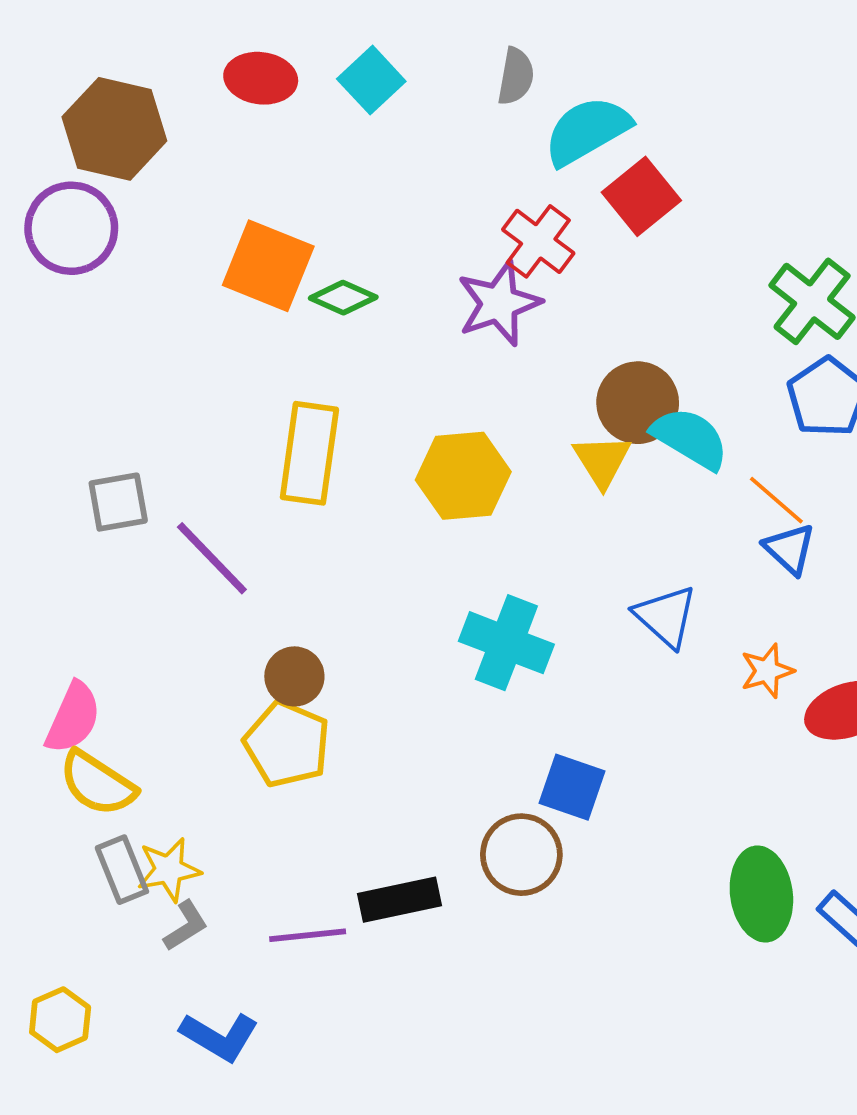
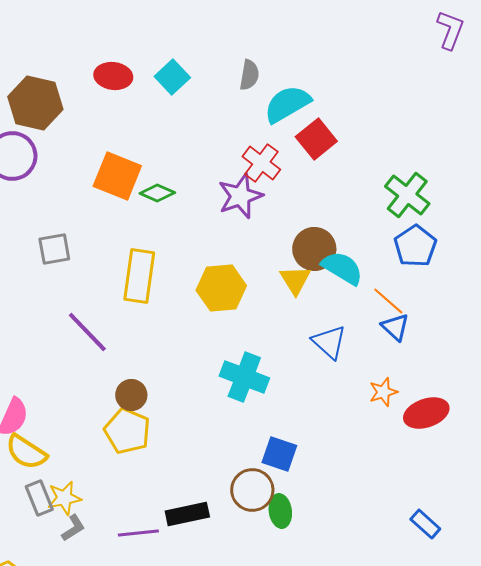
gray square: (118, 502) -> (54, 249), moved
blue triangle: (666, 616) -> (329, 342), moved
green ellipse: (761, 894) -> (280, 511), moved, size x0.7

